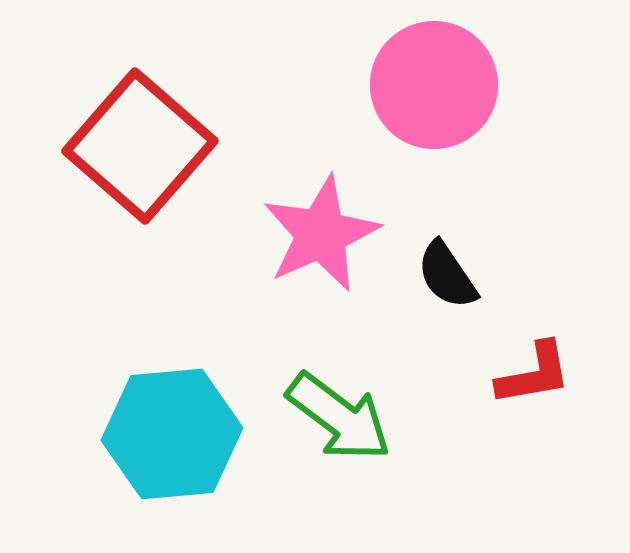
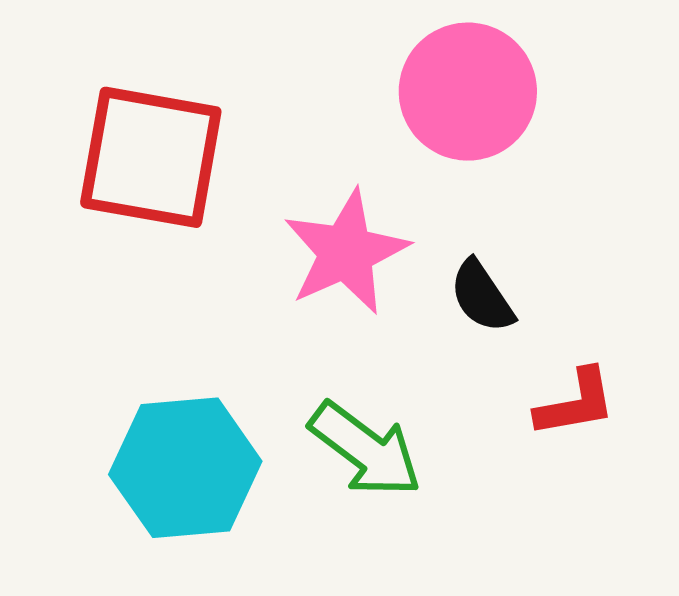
red square: (140, 146) -> (151, 157), turned -31

